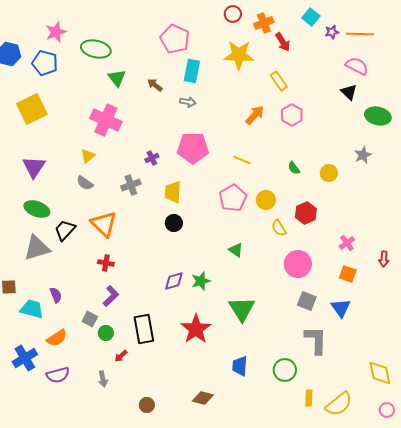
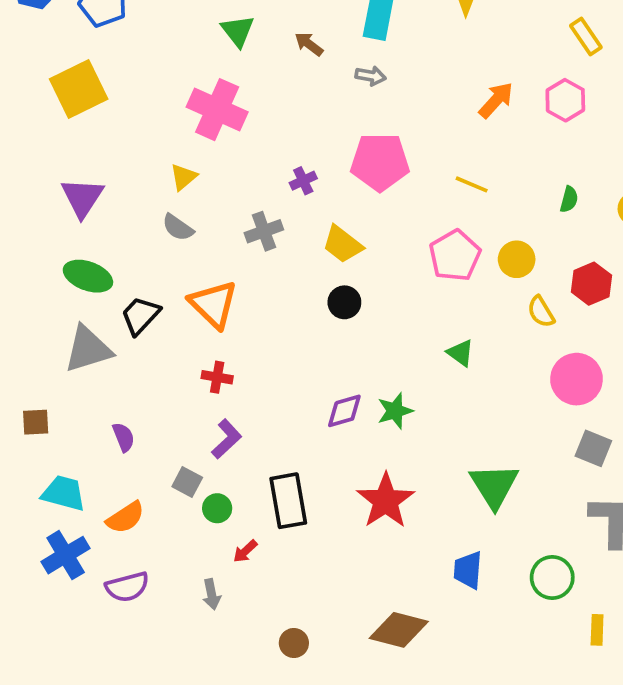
yellow rectangle: (279, 81) -> (586, 37), moved
green semicircle: (294, 168) -> (569, 199), turned -128
yellow trapezoid: (173, 192) -> (343, 244), turned -55
cyan trapezoid: (32, 309) -> (64, 493), moved
green triangle: (242, 309) -> (494, 486), moved
brown diamond: (203, 398) -> (399, 630), size x1.4

